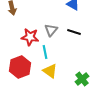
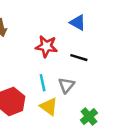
gray triangle: (51, 30) -> (66, 85), moved
red star: (30, 37) -> (46, 46), moved

